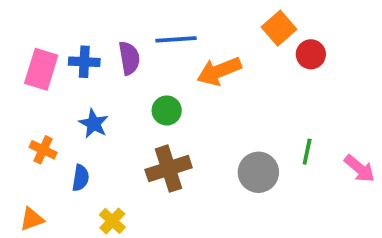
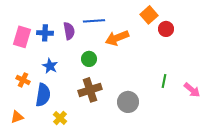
gray circle: (258, 172) -> (128, 102), moved
blue semicircle: (81, 178) -> (43, 95), size x1.6

